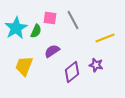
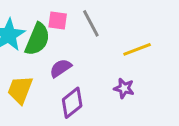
green semicircle: (36, 31) -> (37, 39), size x1.6
purple diamond: (72, 72) -> (72, 103), moved

